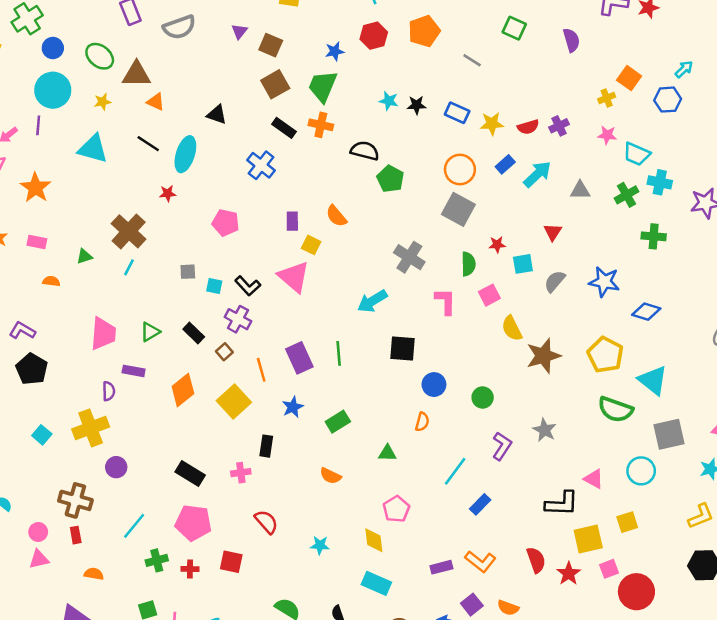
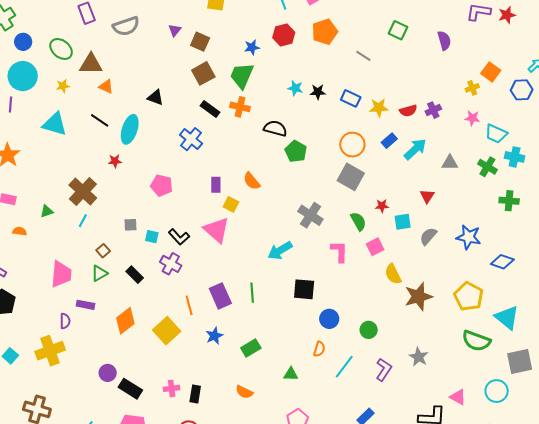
green cross: (627, 195) -> (487, 167), turned -30
green semicircle: (468, 264) -> (358, 221), turned -30
brown square: (224, 352) -> (103, 251), moved
black rectangle: (266, 446) -> (195, 394), moved
purple circle: (116, 467) -> (108, 373), moved
cyan line: (455, 471) -> (344, 367), moved

